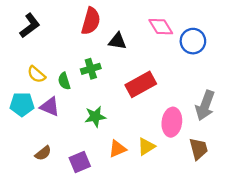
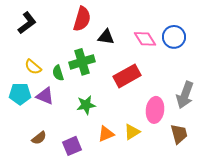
pink diamond: (161, 27) -> (145, 39), moved
green cross: (91, 69) -> (82, 62), size x1.4

